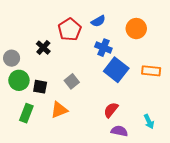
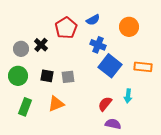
gray circle: (12, 58) -> (21, 49), moved
gray square: (72, 81) -> (68, 77), turned 32
black square: (40, 87) -> (47, 76), moved
cyan arrow: (149, 122) -> (128, 96), moved, turned 32

